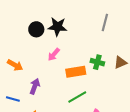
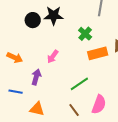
pink arrow: (54, 54) -> (53, 57), moved
green cross: (97, 62) -> (85, 34), moved, turned 32
orange rectangle: (76, 72) -> (98, 53), moved

